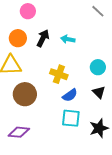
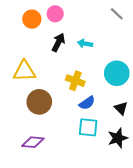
pink circle: (28, 11) -> (55, 14), moved
orange circle: (18, 38) -> (32, 19), moved
cyan circle: (98, 67) -> (117, 73), size x1.5
black triangle: (99, 92) -> (121, 108), moved

